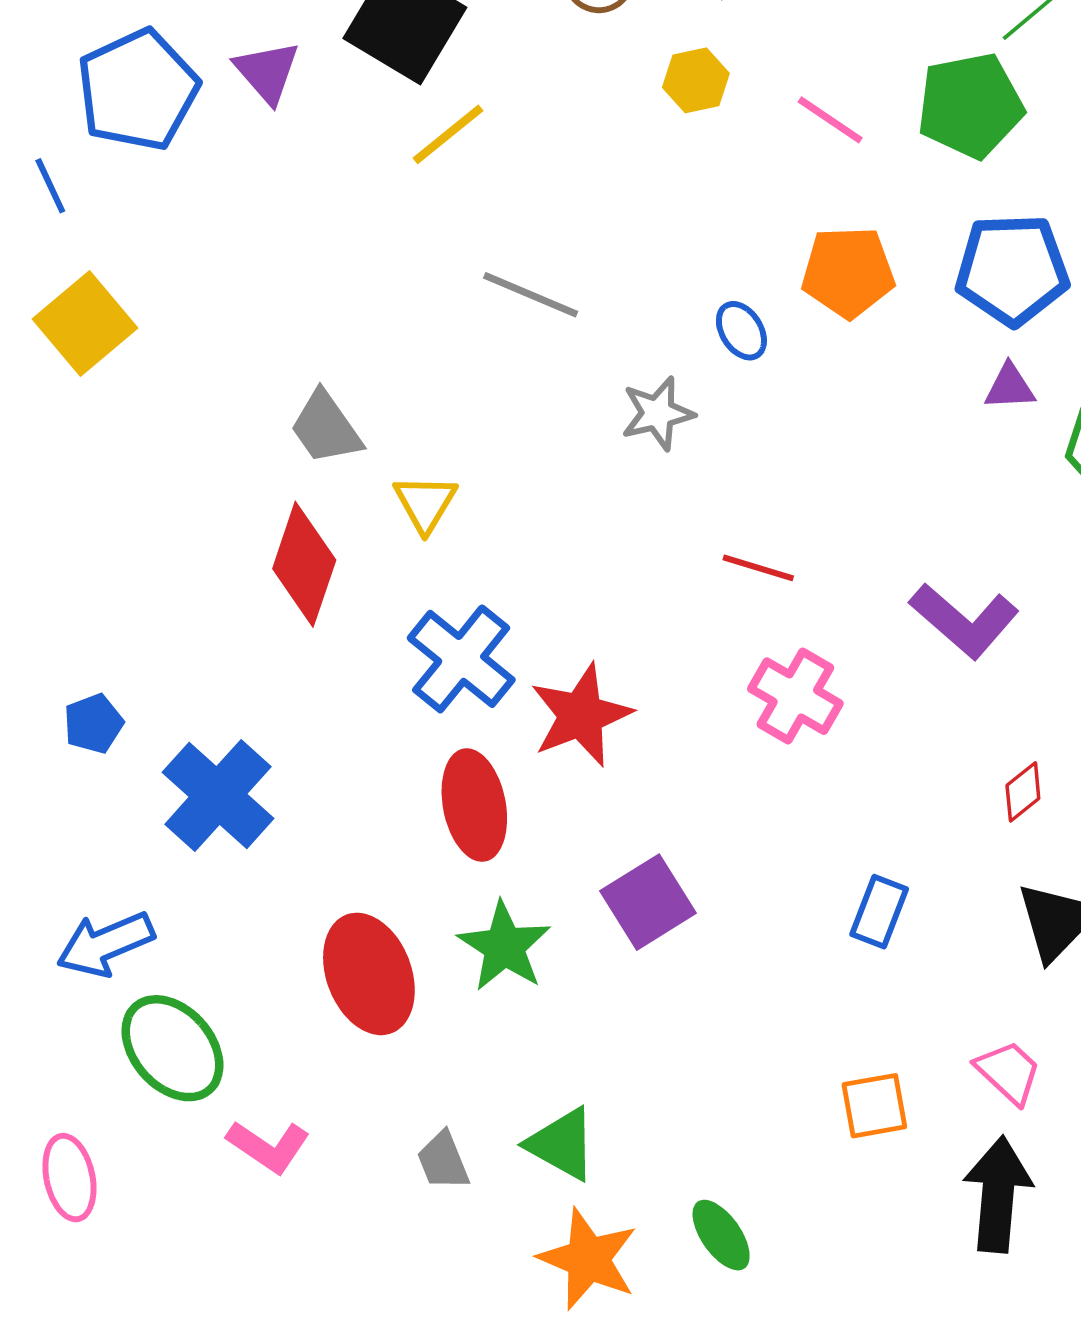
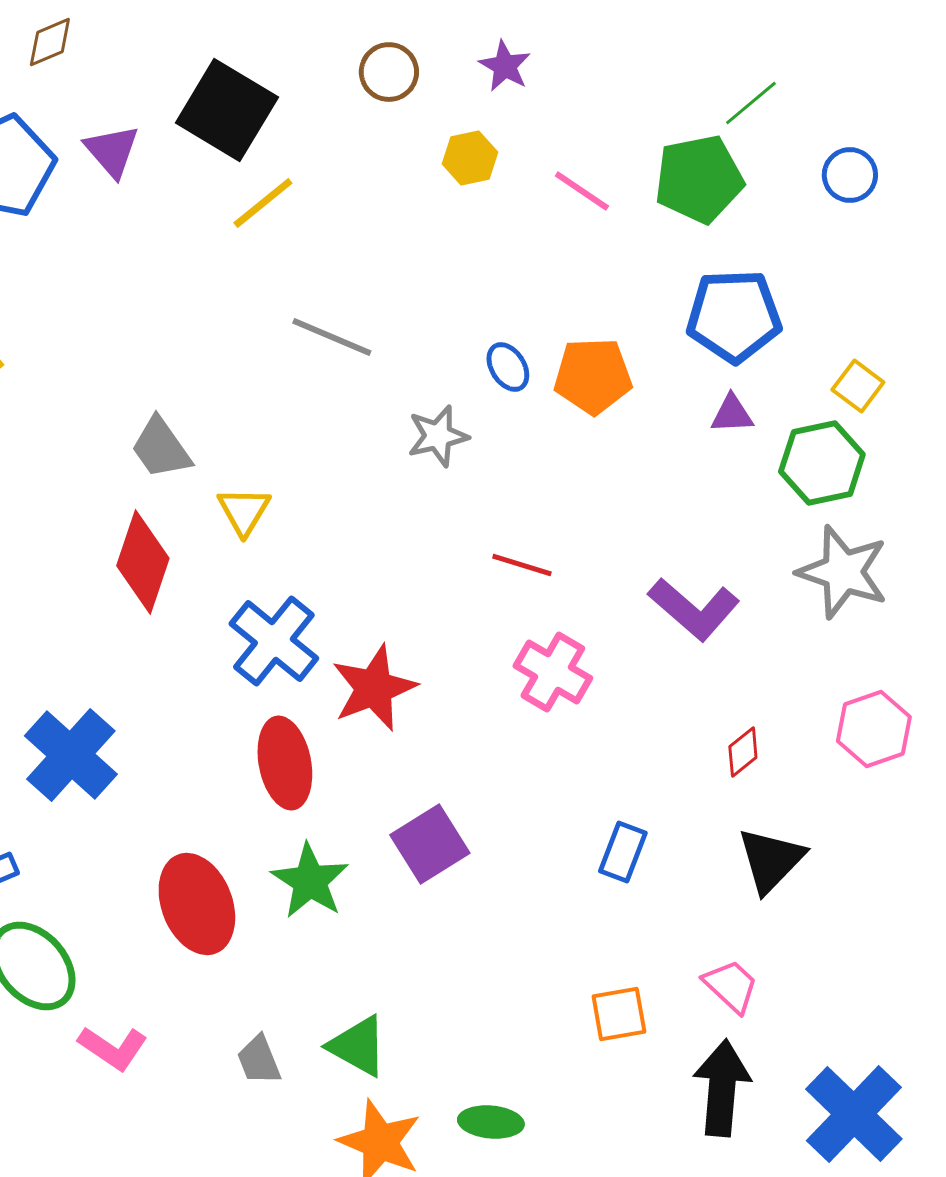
orange pentagon: (848, 272) -> (593, 376), moved
green ellipse: (721, 1235) -> (491, 1122), turned -50

